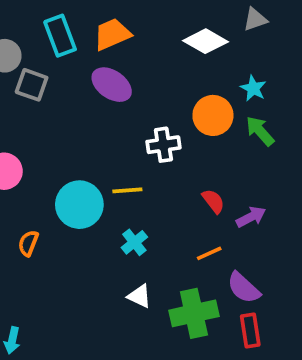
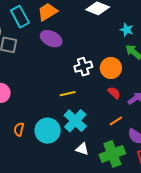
orange circle: (213, 115) -> (111, 68), moved
cyan circle: (79, 205) -> (48, 131), moved
cyan cross: (134, 242) -> (75, 121), size x1.6

